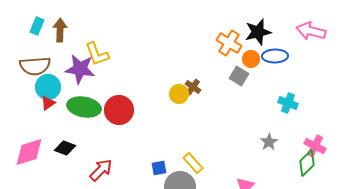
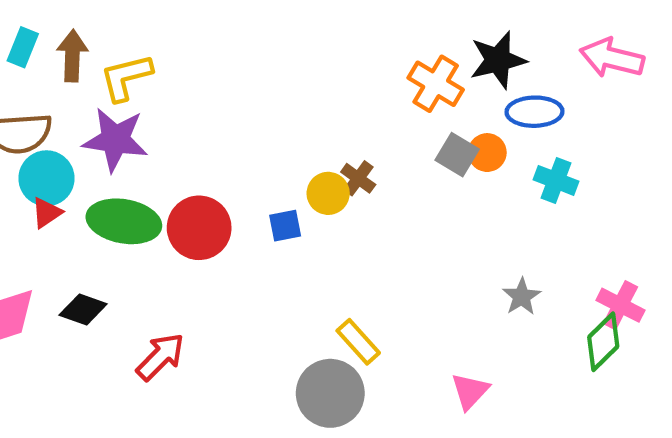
yellow L-shape: (97, 54) -> (126, 77), moved, turned 96
orange circle: (251, 59) -> (487, 153), moved
cyan cross: (288, 103) -> (556, 180), moved
blue square: (159, 168) -> (285, 226), moved

